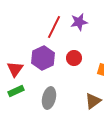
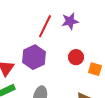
red circle: (74, 58) -> (76, 57), moved

